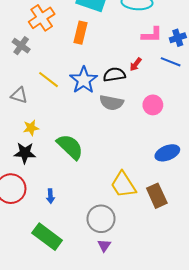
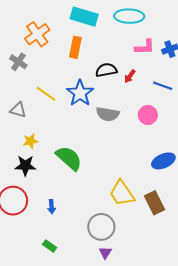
blue line: (171, 62) -> (163, 86), moved
black semicircle: (114, 75) -> (106, 70), moved
green rectangle: (47, 237) -> (50, 246), size x0.5

